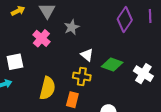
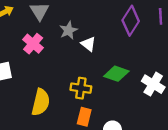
white triangle: (87, 55) -> (88, 44), moved
orange rectangle: (72, 100) -> (84, 117), moved

